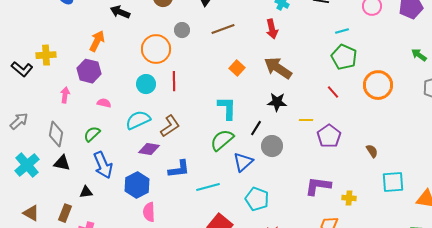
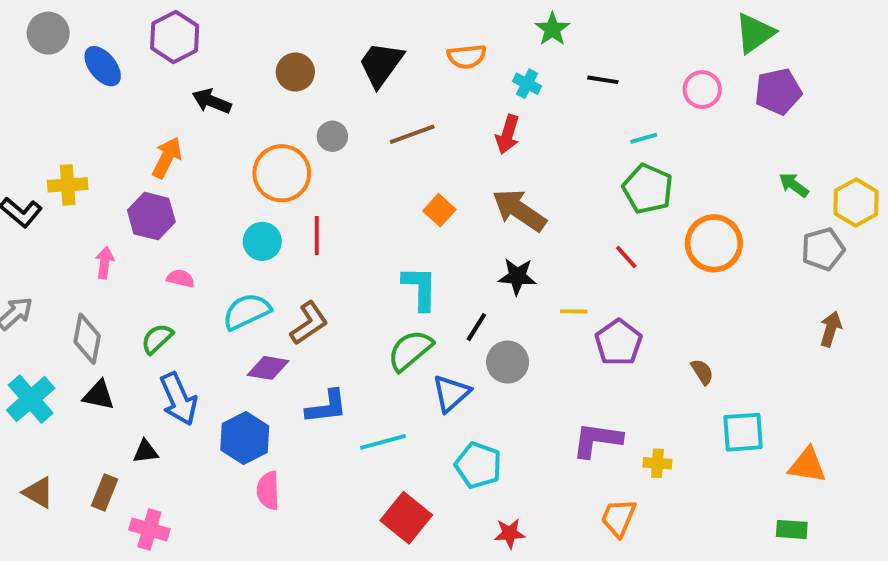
red arrow: (272, 29) -> (508, 134), turned 30

